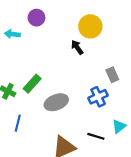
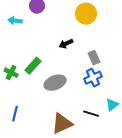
black arrow: (77, 47) -> (66, 44), moved, turned -80
gray rectangle: (112, 75) -> (94, 58), moved
blue line: (18, 123) -> (15, 114), moved

